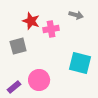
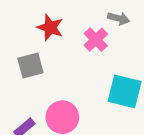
pink cross: (51, 29) -> (96, 40), moved, turned -35

